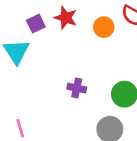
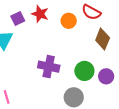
purple cross: (77, 88) -> (49, 67), size x1.5

